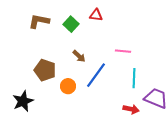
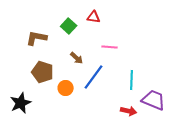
brown L-shape: (39, 21) -> (37, 38), moved
pink line: (123, 51) -> (110, 47), moved

